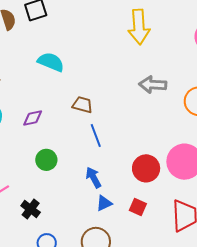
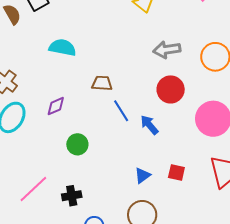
red circle: (146, 168) -> (171, 89), moved
blue arrow: (93, 177) -> (149, 125), moved
black cross: (31, 209) -> (72, 196), turned -36

